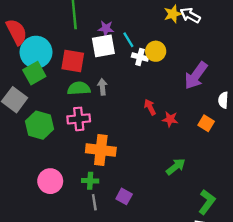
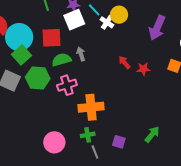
white cross: (140, 57) -> (107, 22), turned 32
green hexagon: (39, 125) -> (38, 78), moved
green arrow: (176, 167) -> (152, 134), moved

